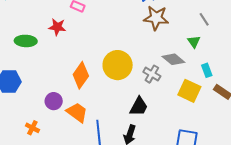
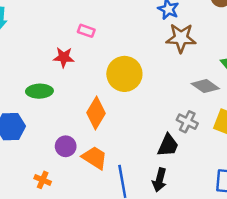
green ellipse: (26, 41) -> (39, 91), moved
yellow circle: (118, 65) -> (124, 74), moved
gray cross: (152, 74) -> (187, 122), moved

